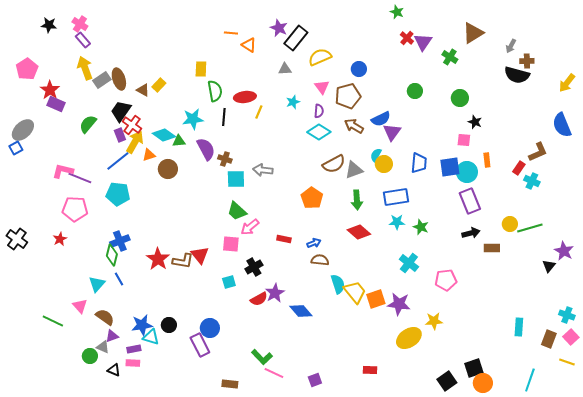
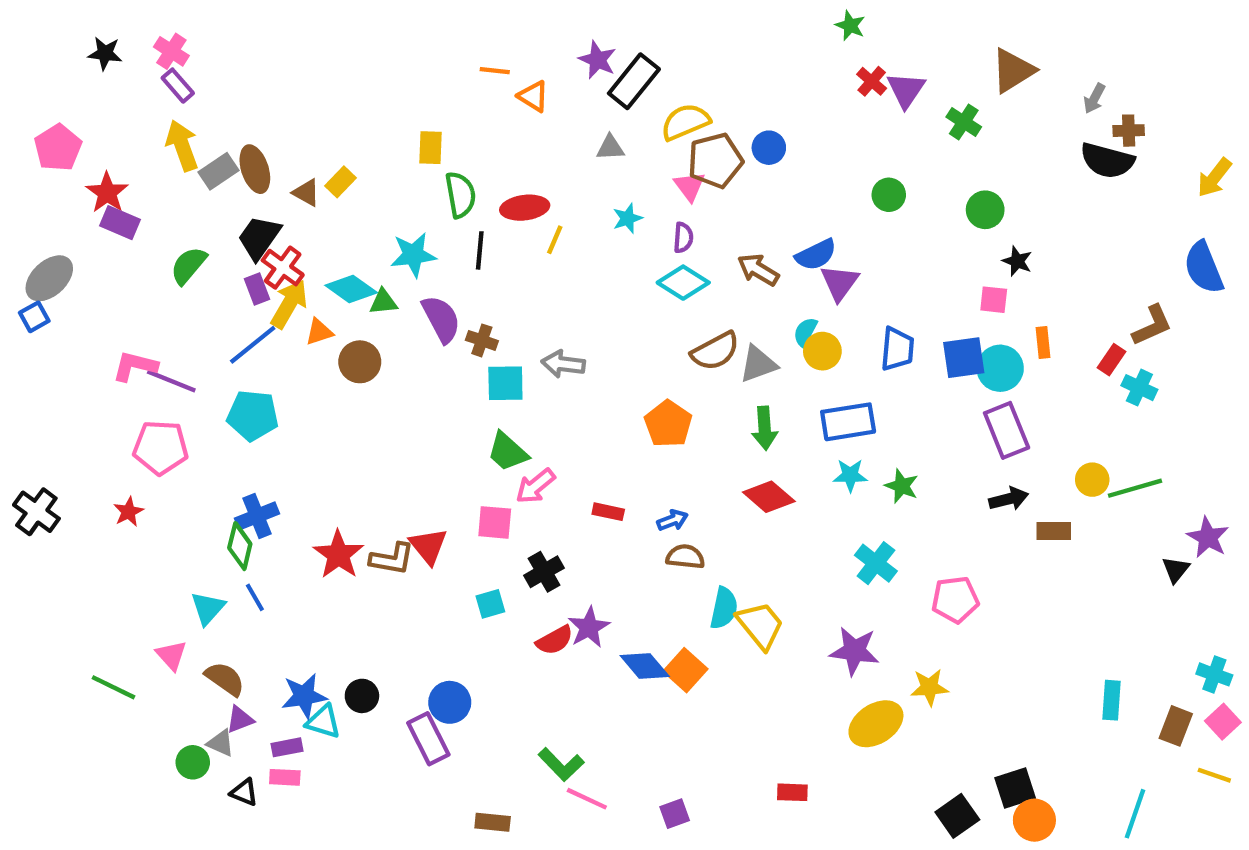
brown pentagon: (348, 96) -> (715, 161), moved
cyan semicircle: (338, 284) -> (724, 608), turned 30
orange square: (376, 299) -> (685, 670), moved, turned -30

